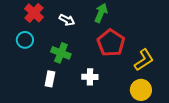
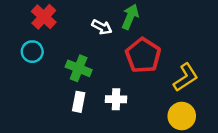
white arrow: (67, 20) -> (102, 27), moved
white rectangle: (50, 79) -> (79, 102), moved

